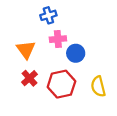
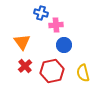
blue cross: (48, 15) -> (41, 13), turned 32
pink cross: (58, 39) -> (56, 25), moved

